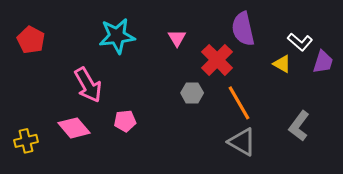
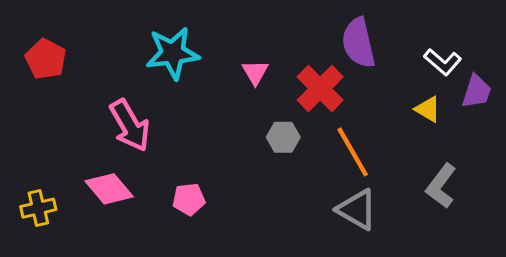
pink triangle: (177, 38) -> (255, 72), moved
yellow triangle: (282, 64) -> (428, 109), moved
pink pentagon: (125, 121) -> (189, 199), moved

